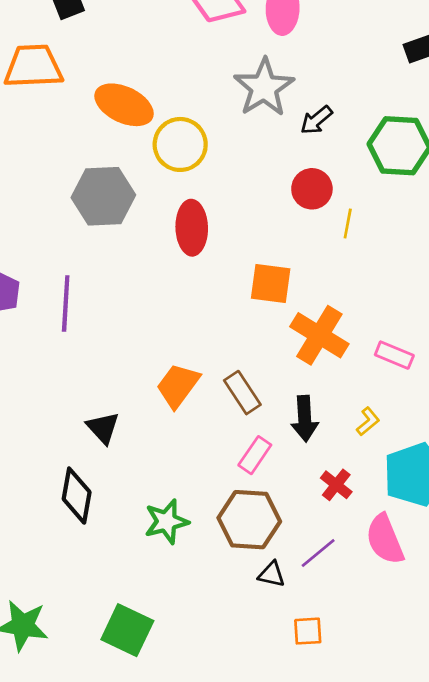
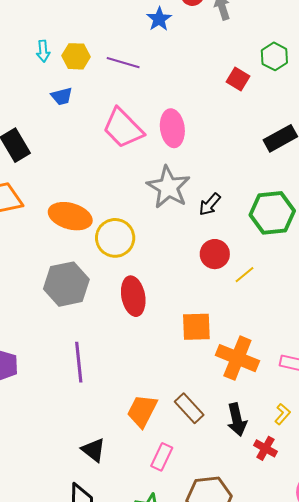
yellow line: (348, 223) -> (244, 275), turned 50
purple line: (66, 303) -> (79, 362), moved
pink rectangle: (255, 455) -> (162, 457), moved
red cross: (336, 485) -> (265, 448), moved

